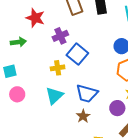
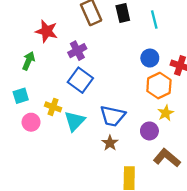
green arrow: (18, 42) -> (28, 61), turned -56
blue square: (77, 54) -> (80, 80), moved
yellow cross: (58, 68) -> (53, 107), moved, turned 32

